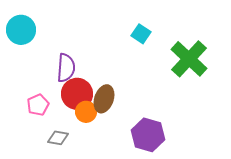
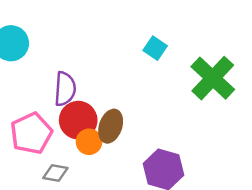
pink pentagon: (38, 105) -> (31, 133), size x1.6

